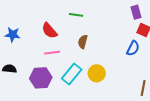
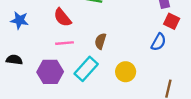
brown semicircle: (83, 42) -> (100, 41), moved
yellow circle: (97, 73) -> (126, 72), moved

